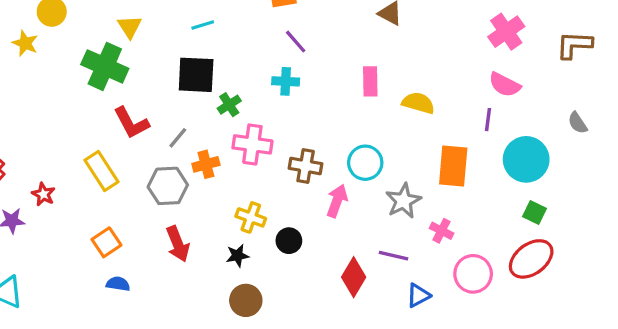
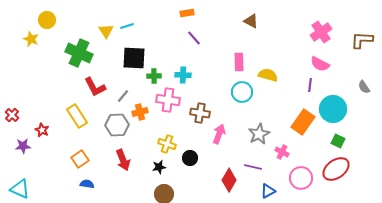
cyan line: (203, 25) -> (127, 26), moved
yellow triangle: (130, 27) -> (106, 31), moved
cyan cross: (286, 81) -> (183, 75), moved
green cross: (229, 105) -> (154, 76), turned 32
cyan circle: (365, 163) -> (242, 92), moved
orange rectangle: (453, 166) -> (303, 122), moved, turned 30

